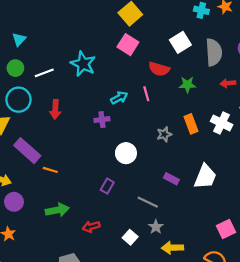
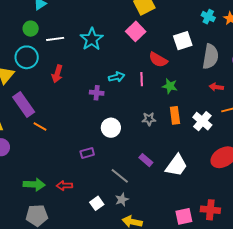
green star: (187, 85) -> (170, 86), moved
purple rectangle: (107, 186) -> (87, 153), turned 32
green arrow: (57, 210) -> (34, 184), moved

